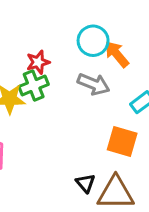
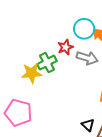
red star: (38, 62) -> (65, 47), moved

